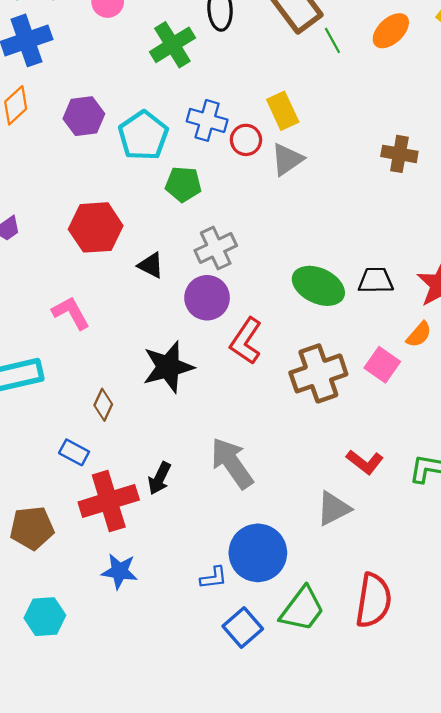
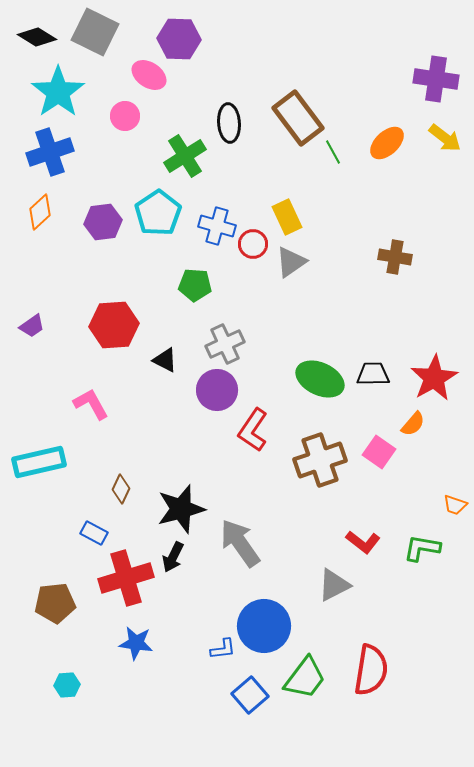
cyan pentagon: (143, 136) -> (158, 213), moved
black star: (168, 367) -> (181, 509), moved
cyan hexagon: (45, 617) -> (67, 685), size x0.7

